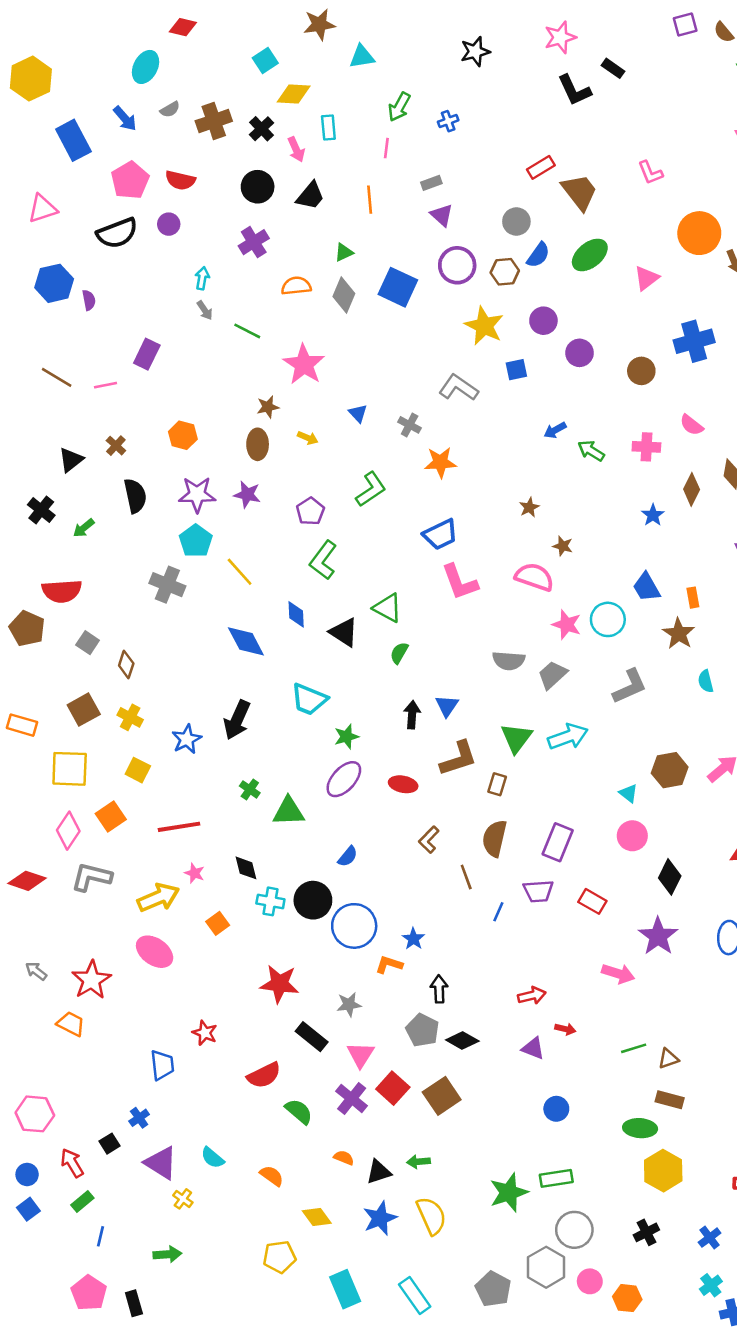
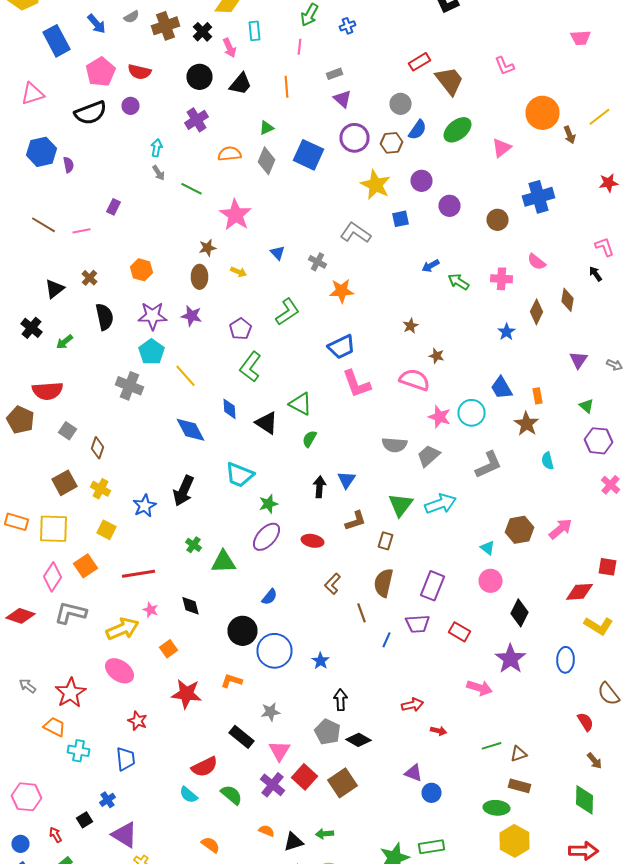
purple rectangle: (147, 354) -> (114, 207), size x0.7
orange rectangle: (22, 725) -> (16, 522), moved
brown L-shape: (458, 759) -> (356, 521), size x0.7
cyan cross: (270, 901) -> (78, 751), moved
orange L-shape: (389, 965) -> (232, 681), moved
red star: (279, 984) -> (186, 694), moved
red star: (205, 1033) -> (138, 721), moved
purple triangle: (533, 1048) -> (414, 773), moved
cyan semicircle: (212, 1158) -> (188, 795), moved
red arrow: (72, 1163) -> (56, 835), size x0.7

